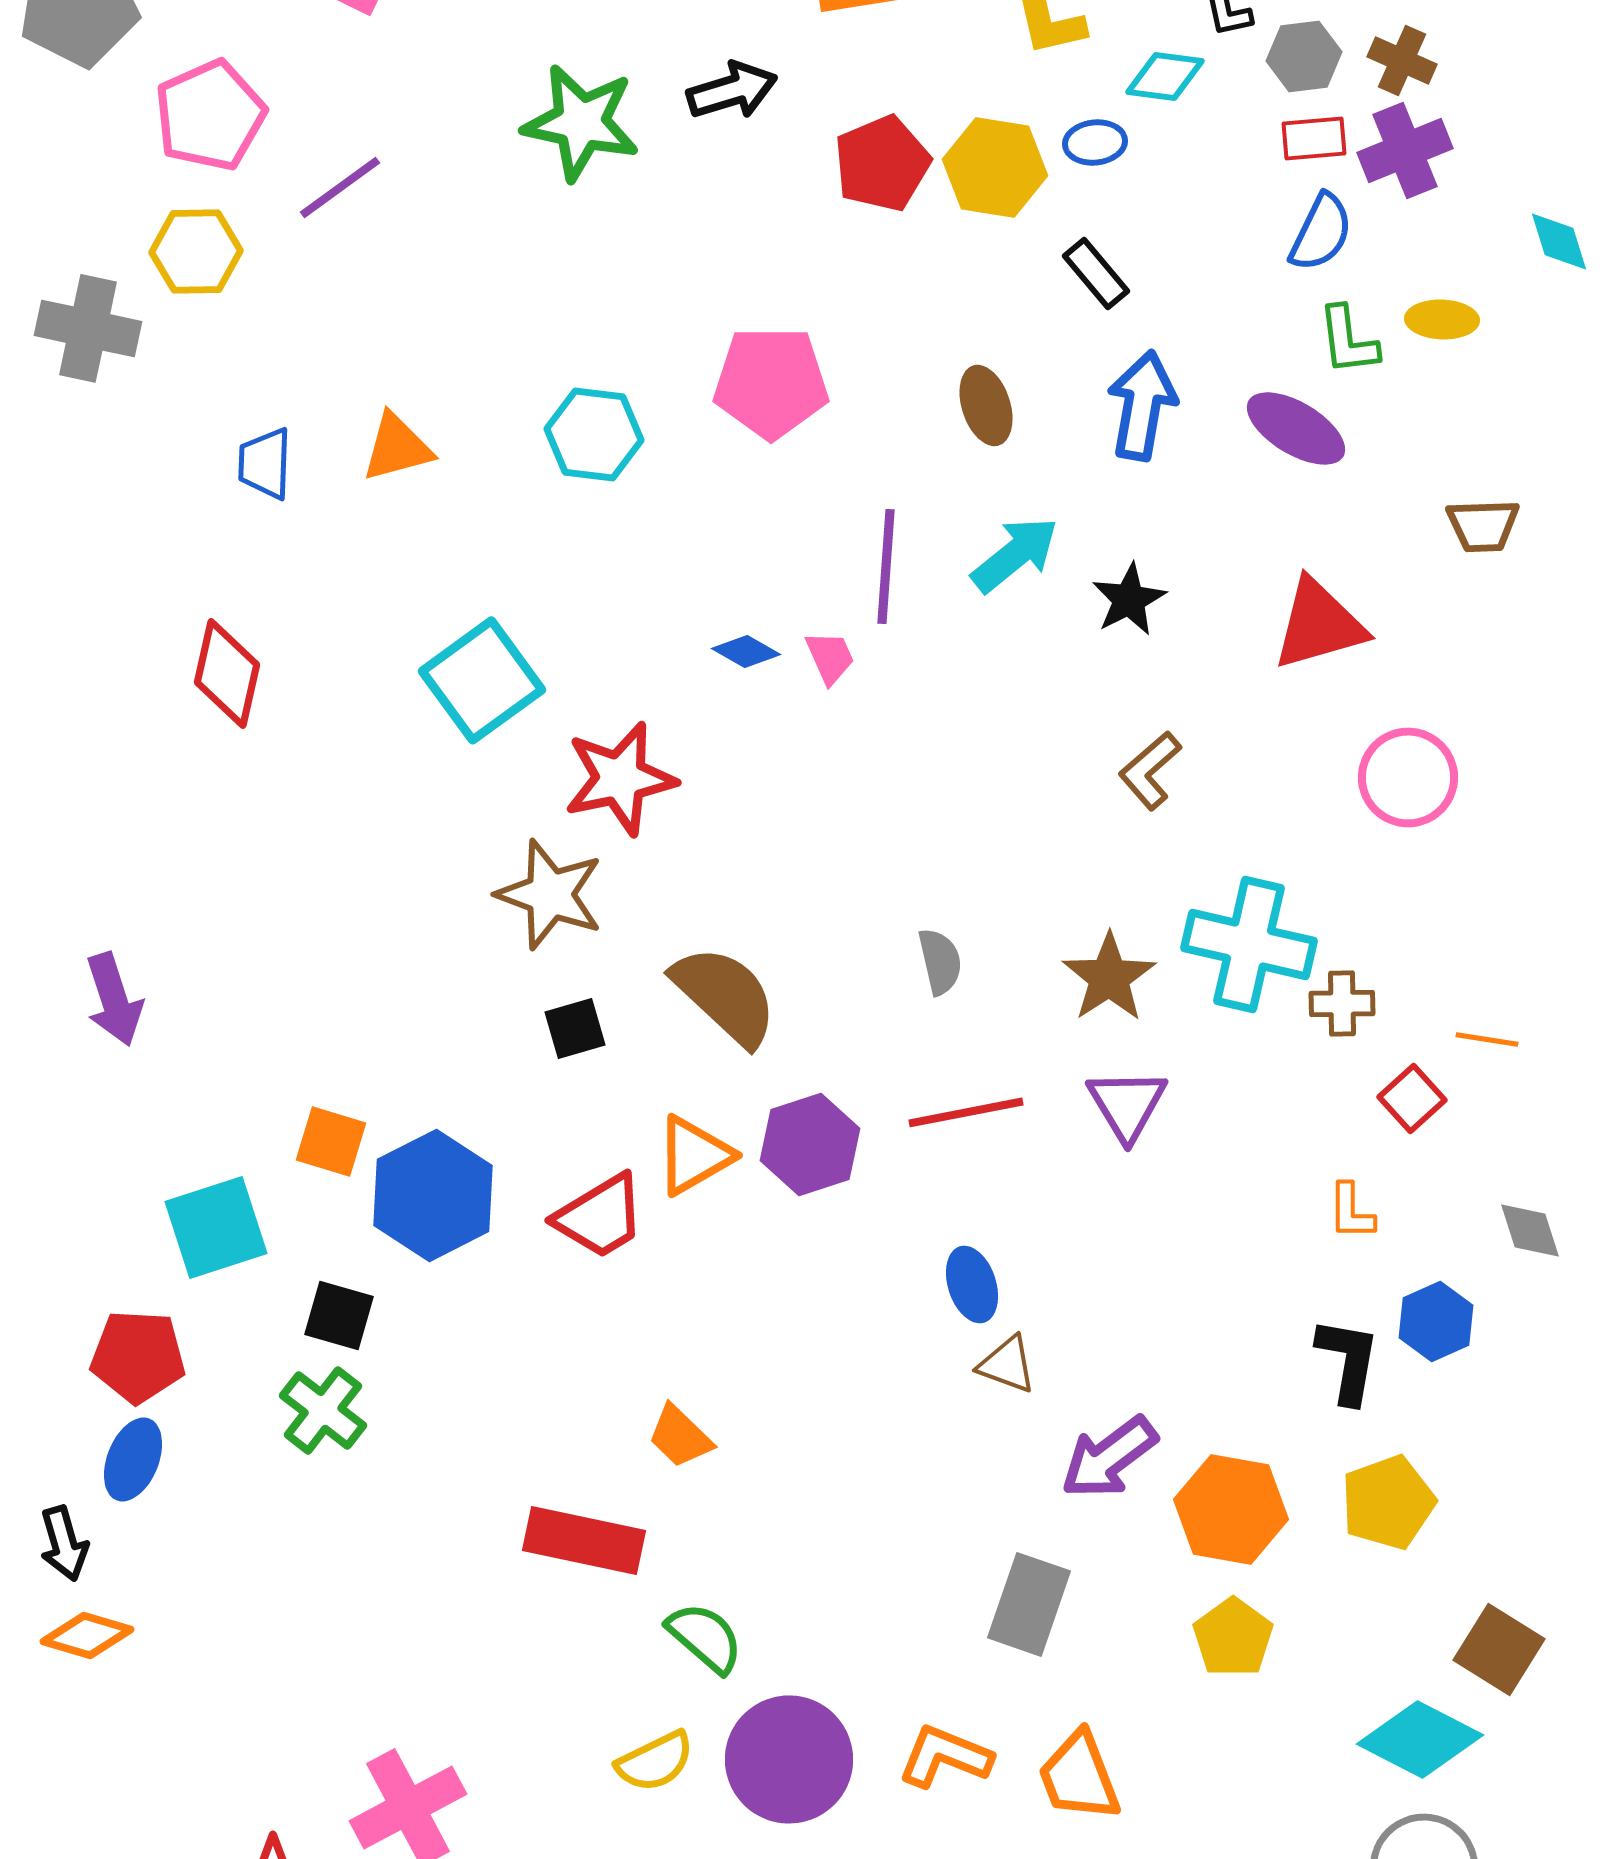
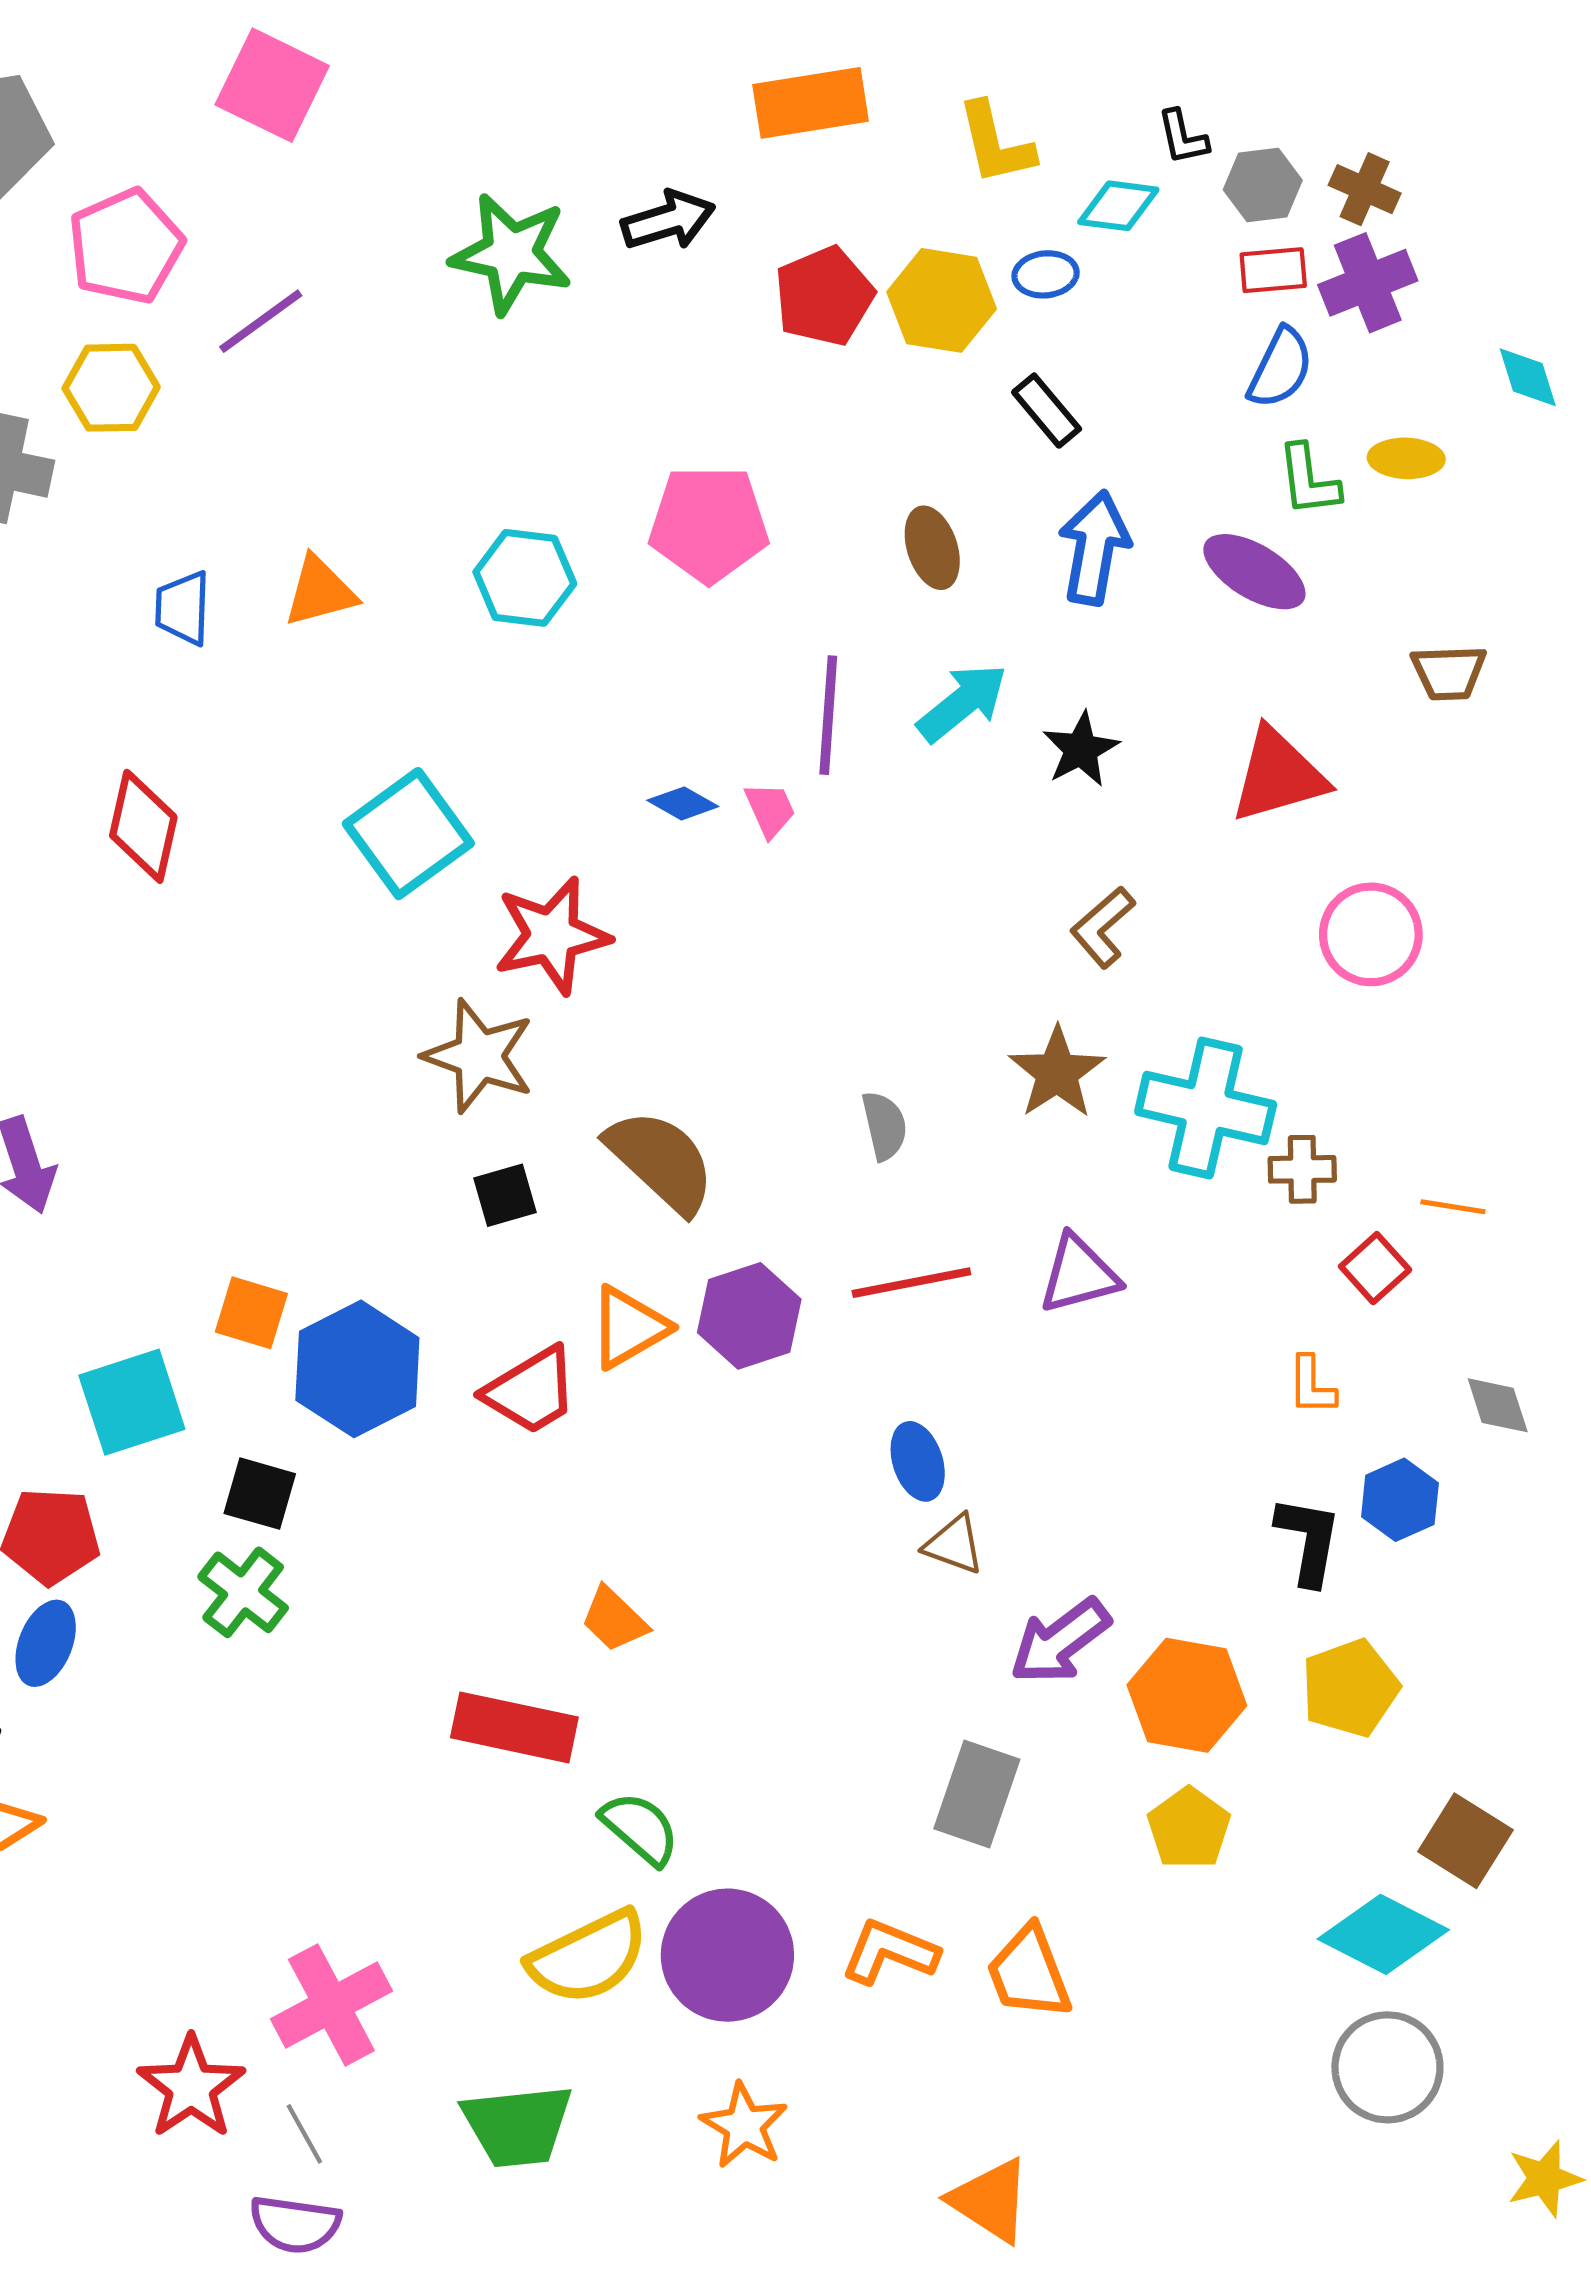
brown star: (1109, 977) -> (1057, 1073), moved
purple triangle: (1127, 1104) -> (1079, 1274), turned 46
yellow semicircle: (655, 1761) -> (588, 1957), size x1.5

